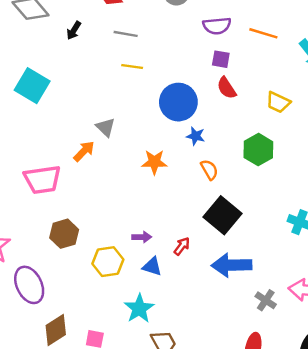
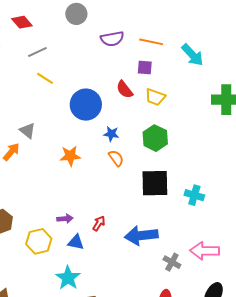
gray line: (126, 34) -> (37, 52), turned -30
purple square: (221, 59) -> (145, 67), moved
yellow line: (132, 66) -> (45, 78), turned 30
yellow trapezoid: (278, 102) -> (155, 97), moved
blue star: (196, 136) -> (111, 134), moved
black square: (223, 215) -> (155, 183), moved, turned -36

